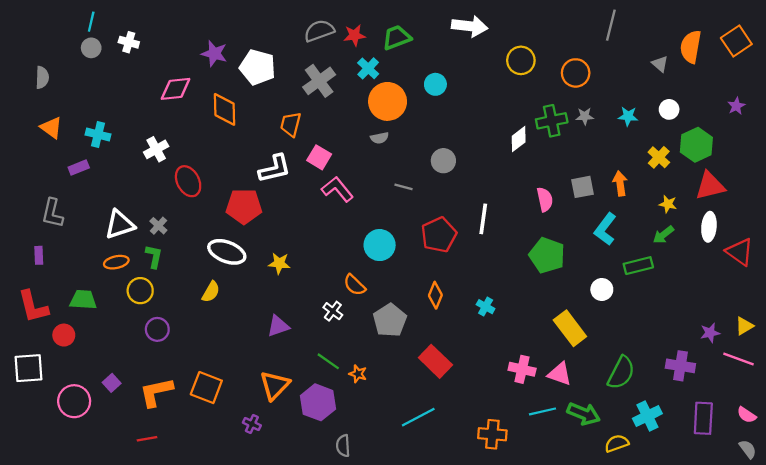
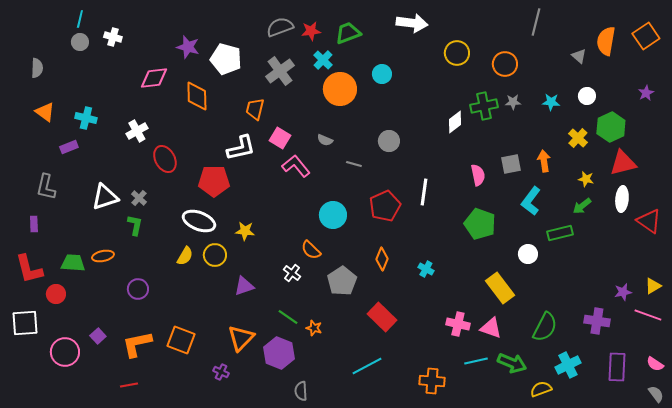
gray semicircle: (380, 138) -> (325, 140), moved, turned 35
orange ellipse: (116, 262) -> (103, 256), moved
yellow circle: (140, 291) -> (215, 255), moved

